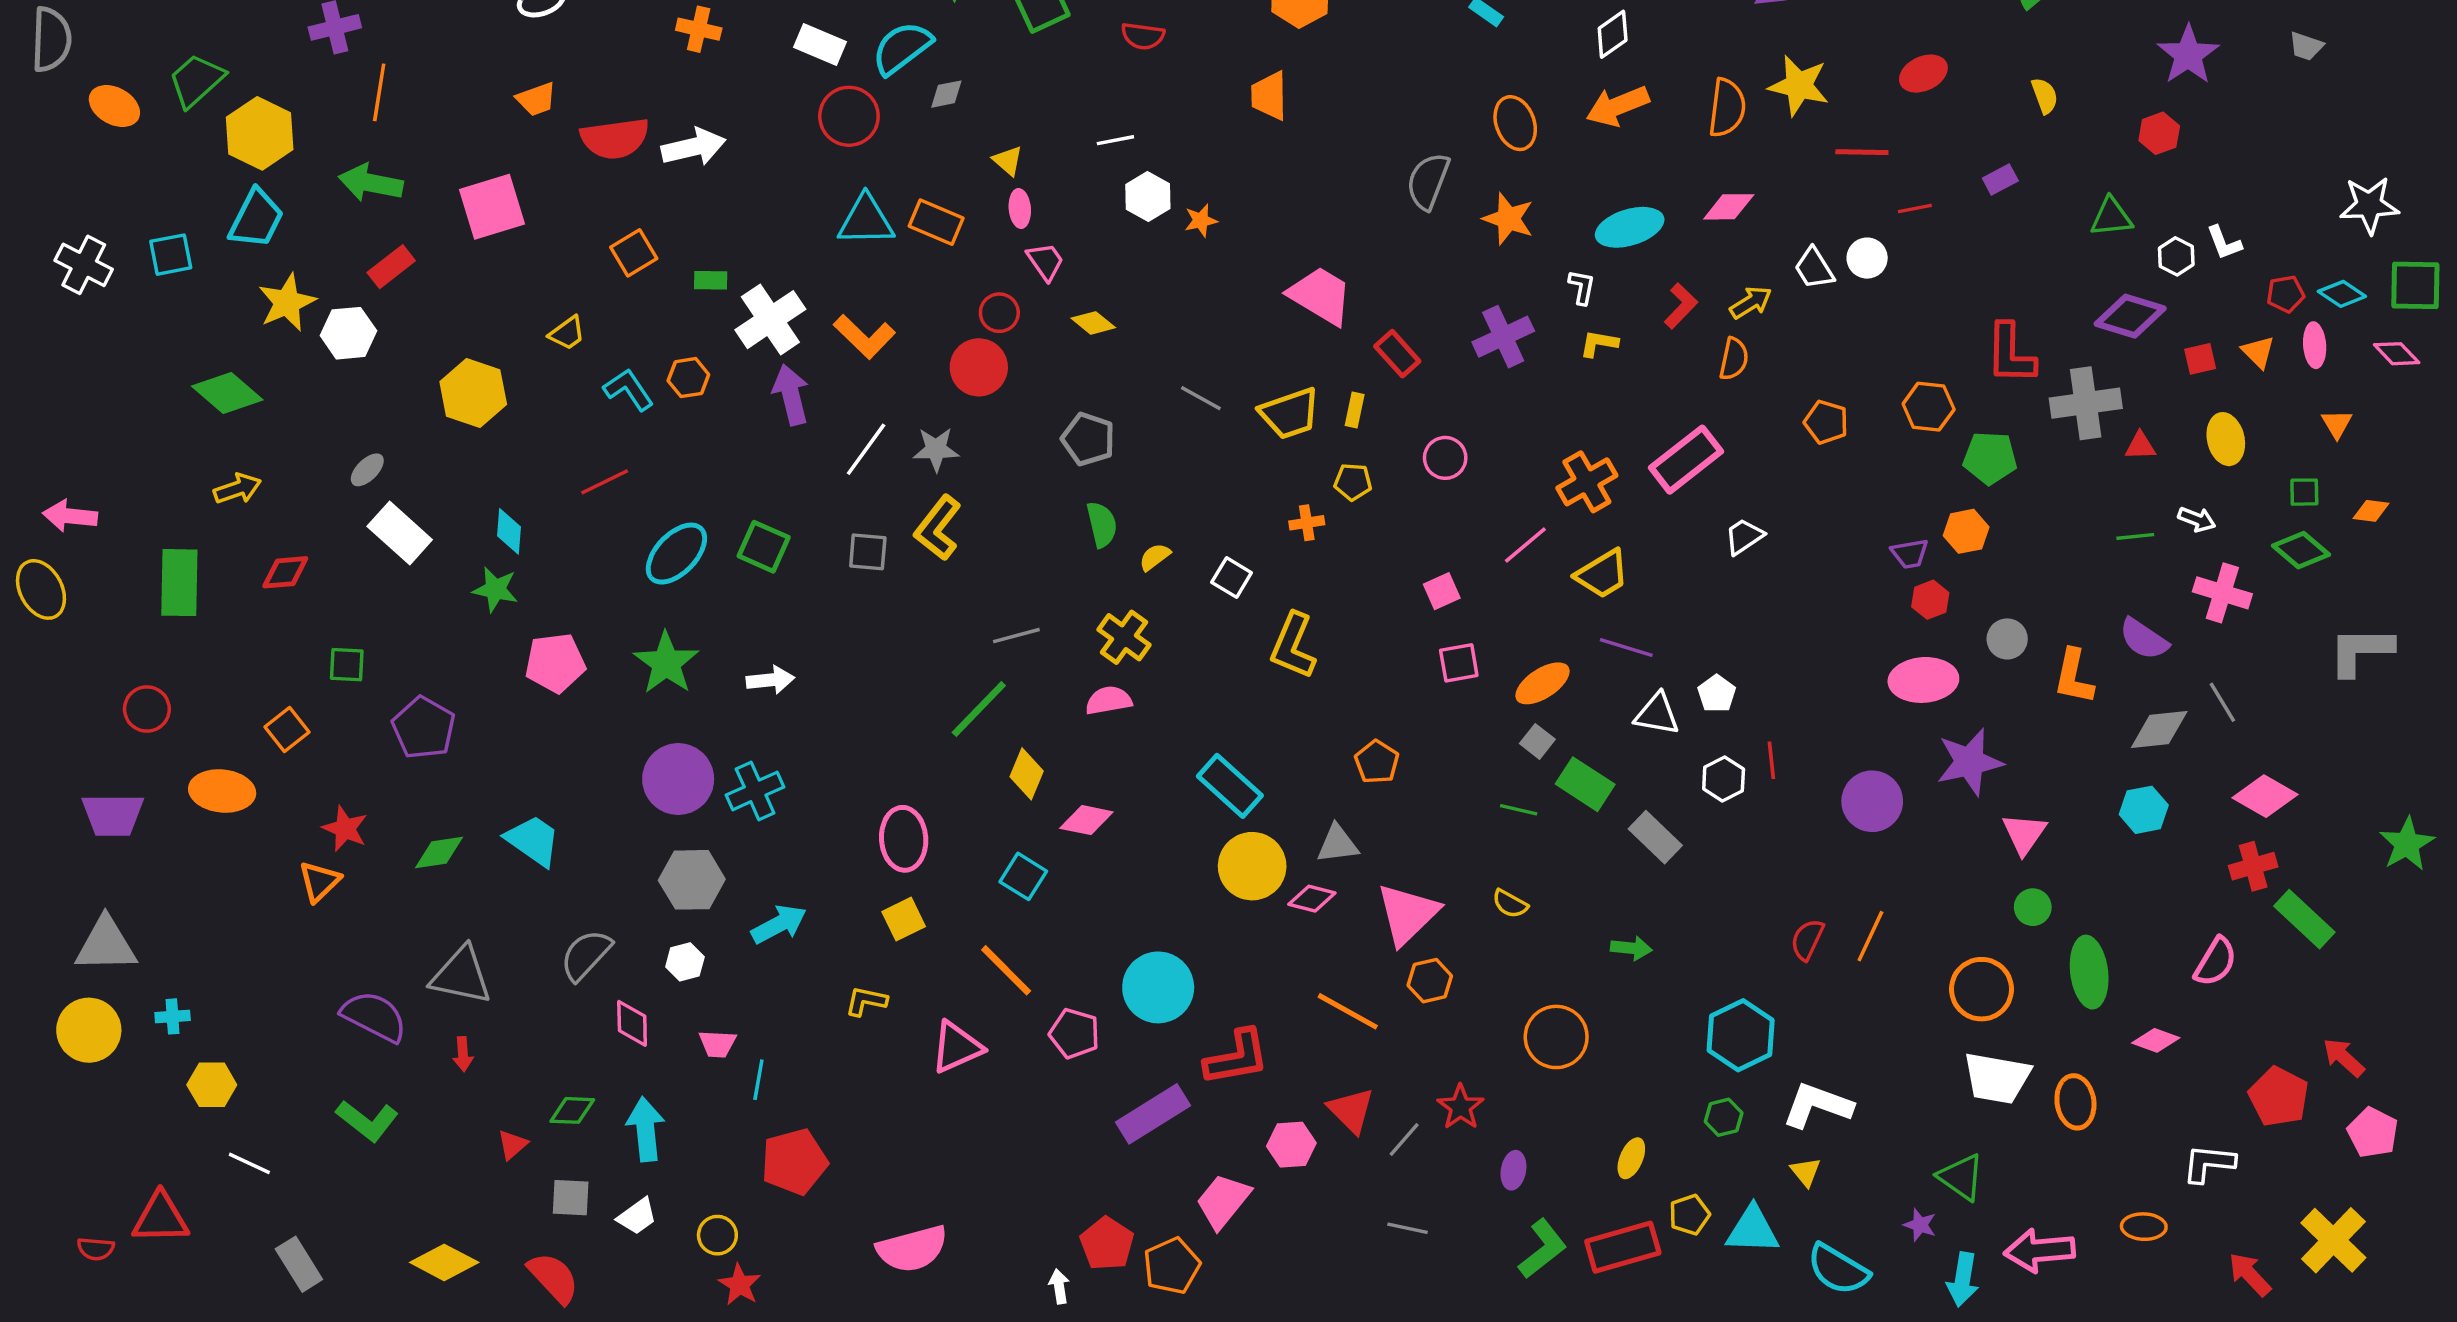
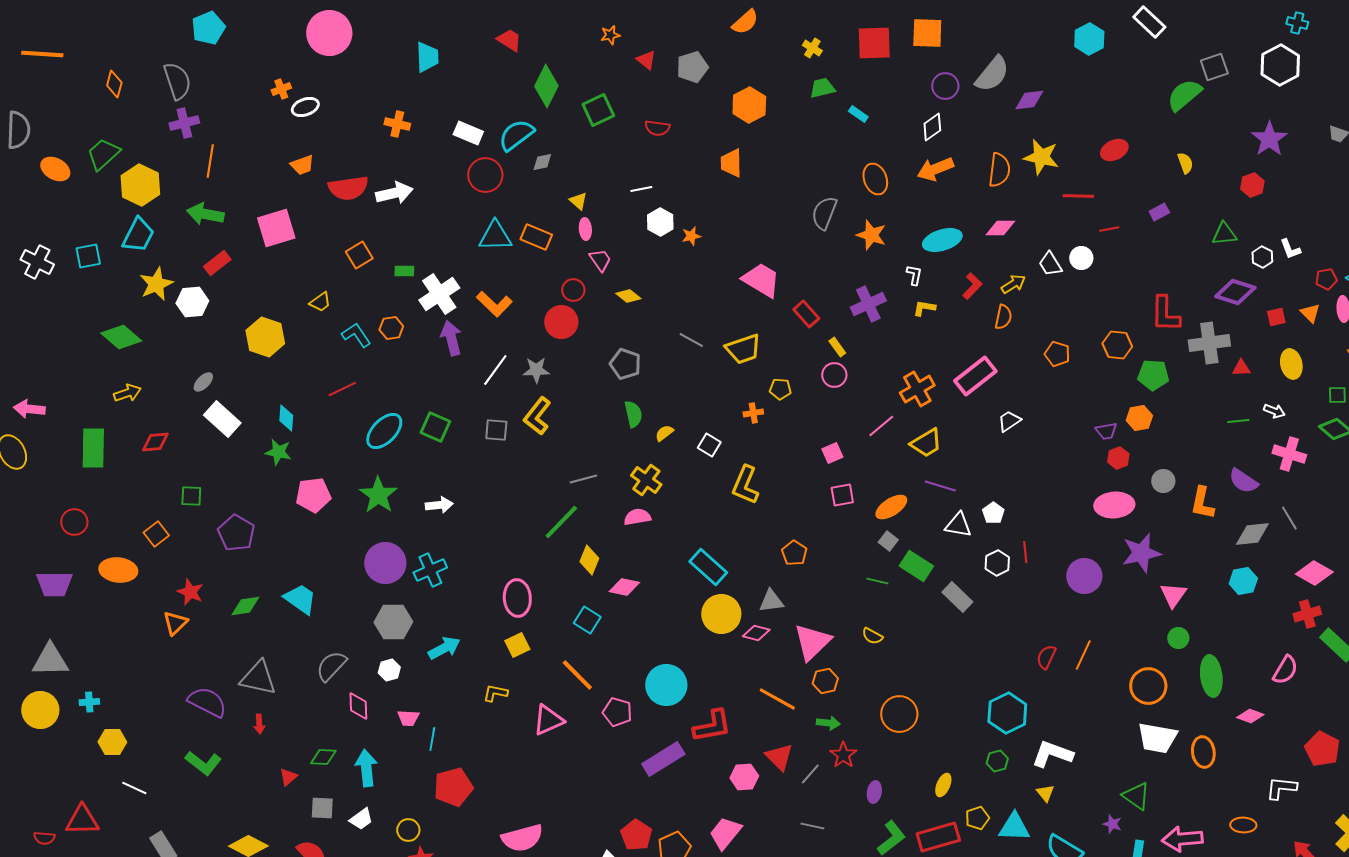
yellow rectangle: (1355, 410) -> (837, 347), moved, turned -48
green arrow: (1631, 948) -> (828, 723), moved
pink trapezoid: (1223, 1201) -> (725, 833), moved

